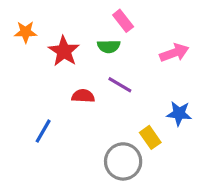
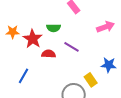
orange star: (26, 32) -> (13, 32), moved
green semicircle: (109, 46) -> (54, 28), moved
red star: (64, 51) -> (33, 39), moved

